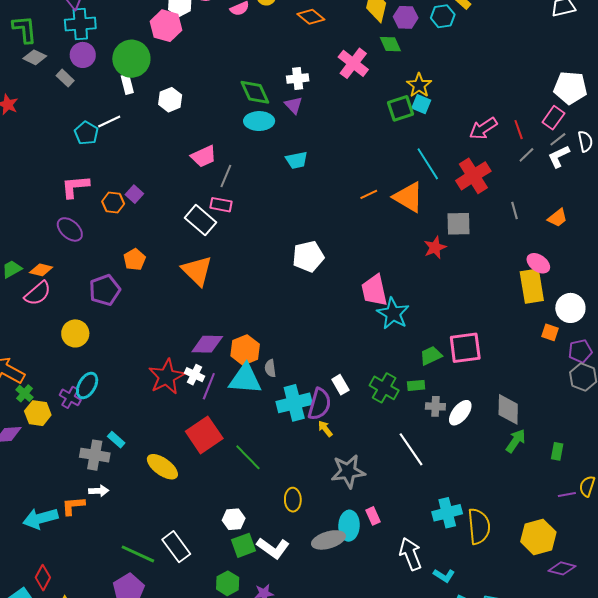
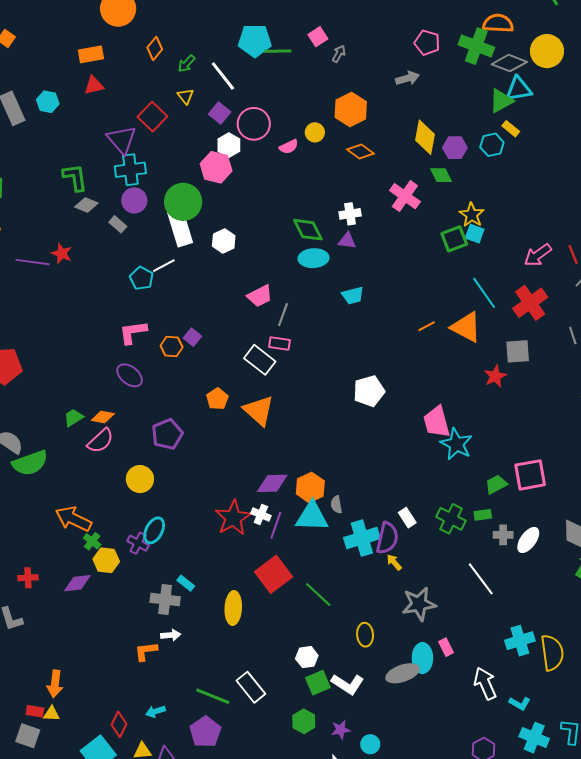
white rectangle: (127, 84) -> (180, 228), size x1.8
purple triangle: (294, 105) -> (347, 241), turned -36
orange pentagon: (135, 260) -> (217, 399), moved
yellow ellipse: (162, 467) -> (233, 608), turned 60
cyan arrow: (40, 518) -> (155, 711), moved, size x0.6

